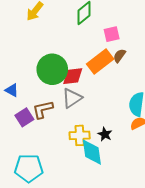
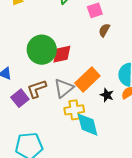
orange rectangle: (100, 61) -> (87, 80), moved
gray triangle: (72, 98) -> (64, 88), moved
black star: (105, 134) -> (107, 95), moved

